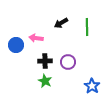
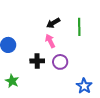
pink arrow: (36, 38) -> (50, 41), moved, turned 56
green star: (45, 81) -> (12, 81), moved

